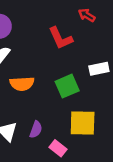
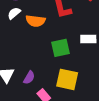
orange semicircle: (22, 84) -> (36, 21), moved

